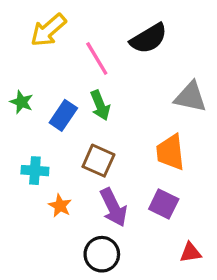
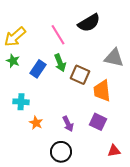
yellow arrow: (48, 30) -> (15, 37), moved
brown square: (98, 161) -> (80, 75), moved
purple arrow: (114, 207) -> (68, 124), size x0.7

